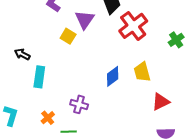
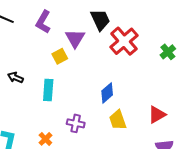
yellow square: (68, 36) -> (60, 56), turned 35
yellow trapezoid: (142, 72) -> (118, 120), moved
cyan rectangle: (39, 77) -> (48, 90), moved

